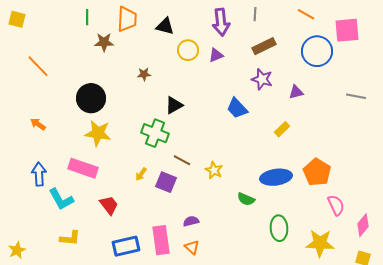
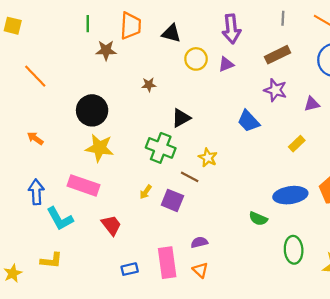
gray line: (255, 14) -> (283, 18), moved
yellow star: (214, 170) -> (208, 158), moved
yellow L-shape: (70, 238) -> (51, 260), moved
blue rectangle: (126, 246) -> (130, 269), size x0.6

